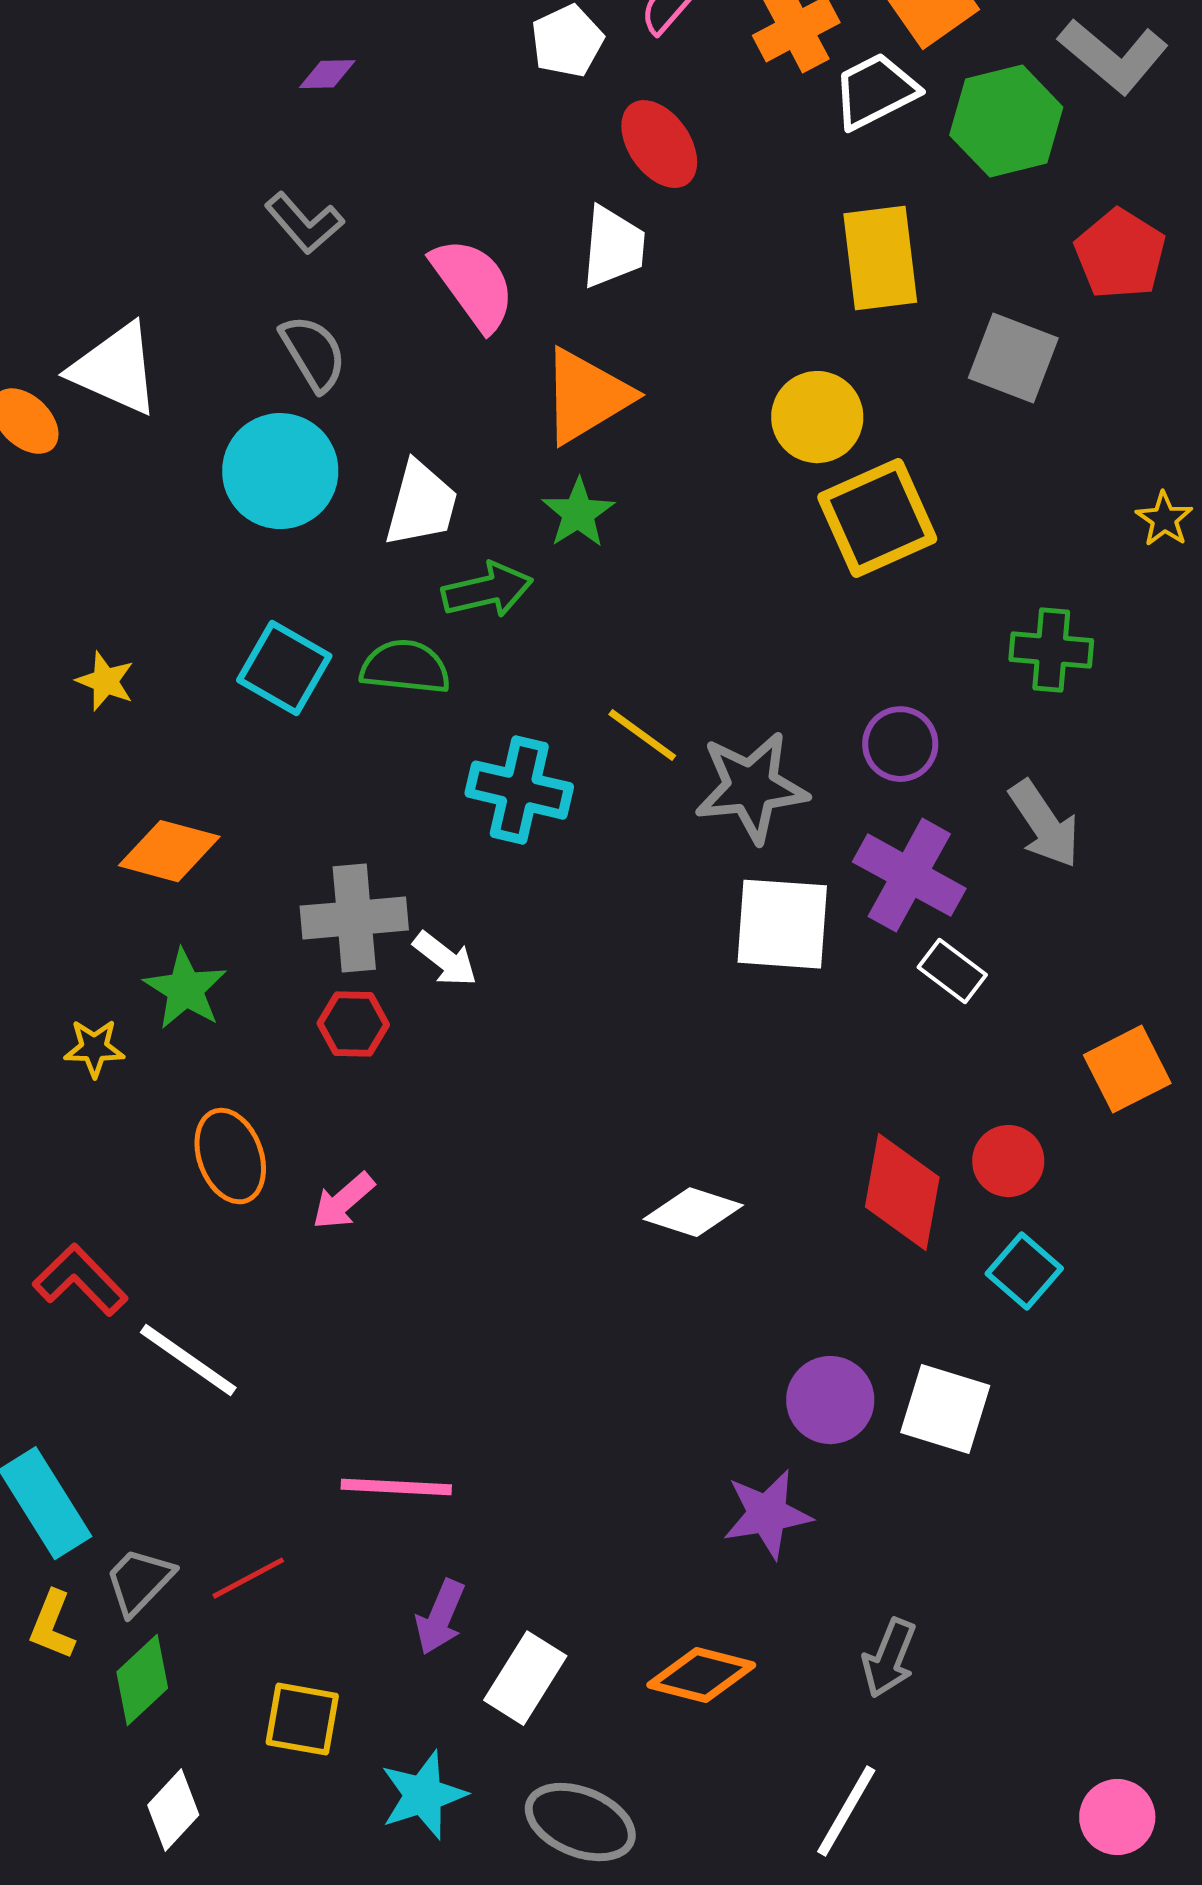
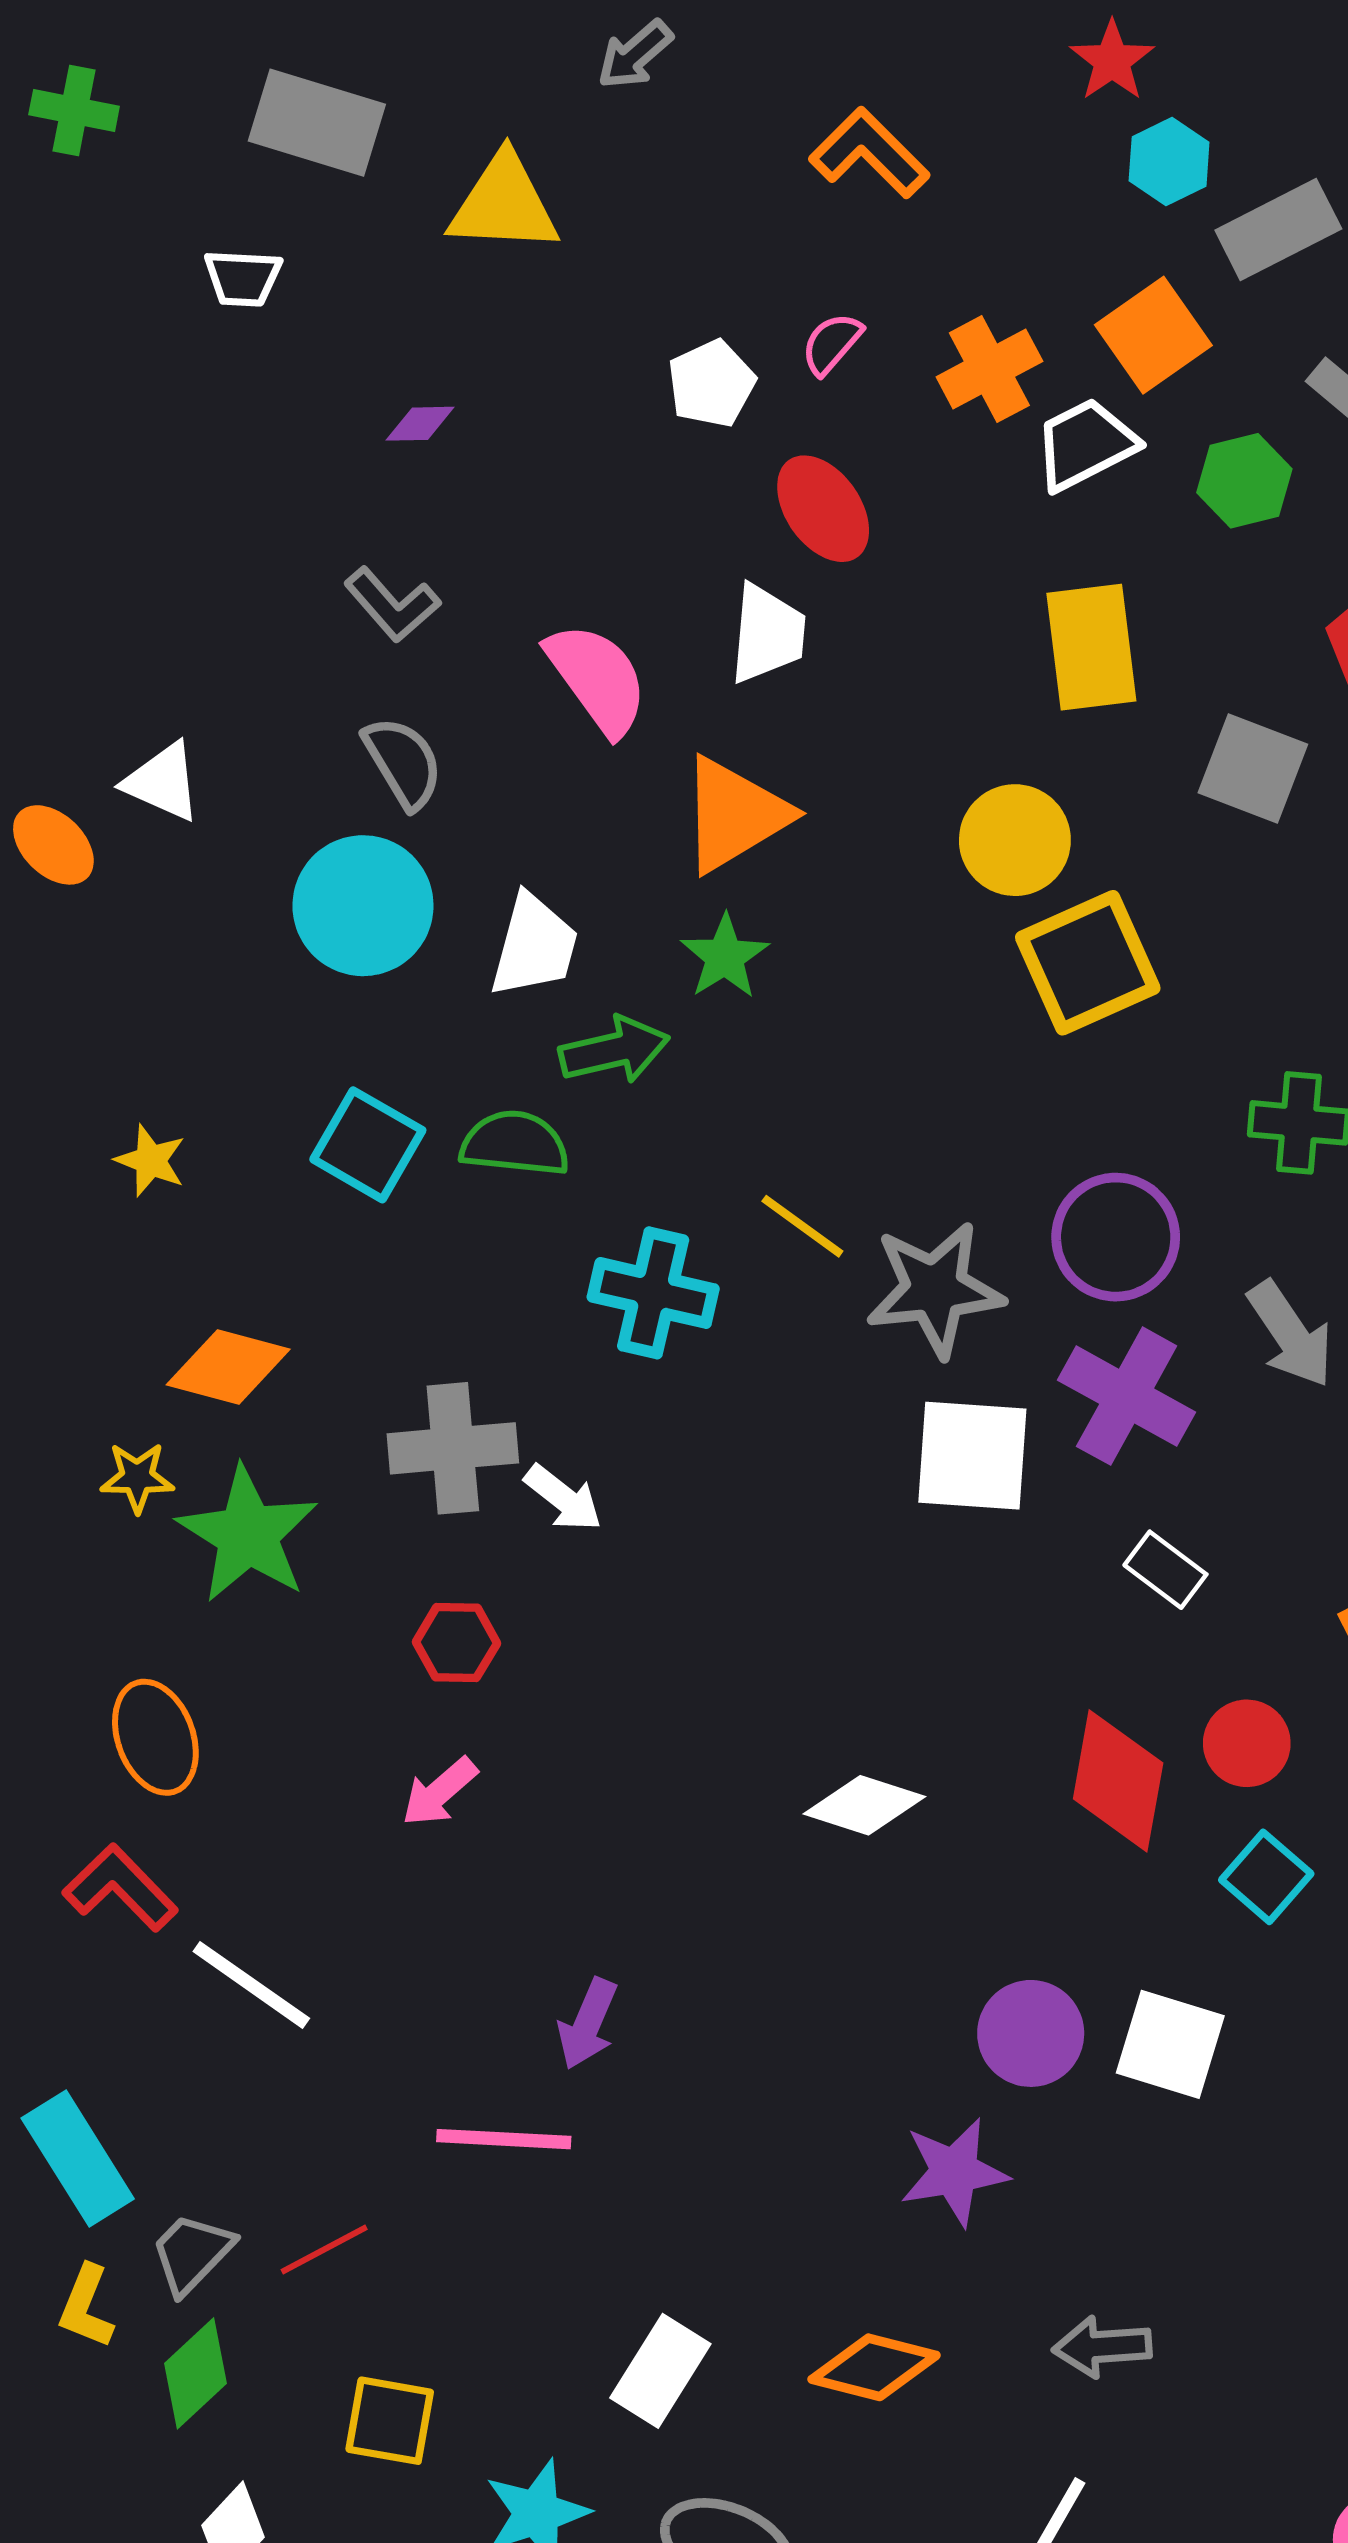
green hexagon: (1006, 121) -> (1244, 481), size x0.7
white triangle: (115, 369) -> (163, 782), size x0.7
purple circle: (900, 744) -> (1116, 1237), size x1.4
white rectangle: (952, 971) -> (1165, 1570), moved
green star: (185, 989) -> (248, 1535), size x1.4
red hexagon: (353, 1024) -> (456, 1643), moved
yellow star: (94, 1048) -> (137, 1477), moved
orange ellipse: (230, 1156) -> (155, 1737), moved
purple arrow: (440, 1617) -> (588, 2024), moved
gray arrow: (889, 1658) -> (1102, 2347), turned 64

